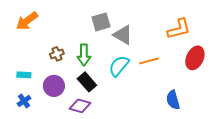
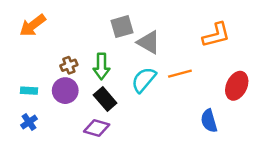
red ellipse: (195, 58) -> (237, 86), moved
purple circle: (54, 86) -> (65, 91), moved

